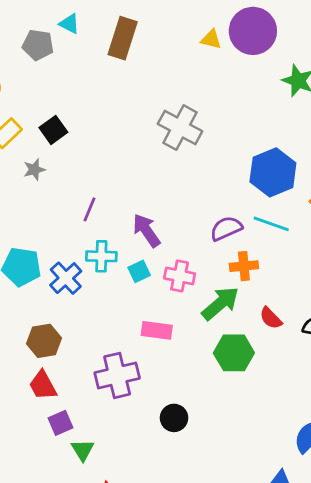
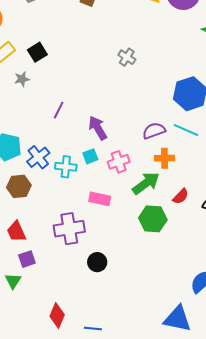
gray cross: (180, 128) -> (127, 57), size x0.6
cyan cross: (101, 256) -> (66, 167), moved
pink cross: (180, 276) -> (119, 162), turned -35
red semicircle: (271, 318) -> (181, 196), turned -96
brown hexagon: (44, 341) -> (19, 186), moved
black circle: (174, 418) -> (97, 262), moved
green triangle: (83, 450) -> (13, 281), moved

